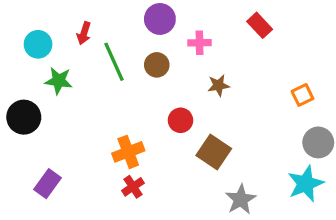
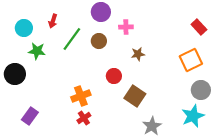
red rectangle: (260, 25) -> (199, 27), moved
green line: (114, 62) -> (72, 39), turned 60
orange square: (302, 95) -> (191, 60), size x1.6

